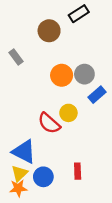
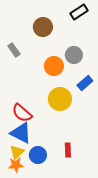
black rectangle: (79, 14) -> (79, 12), moved
gray circle: (84, 74) -> (74, 55), moved
yellow circle: (68, 113) -> (60, 99), size x1.5
red semicircle: (49, 123) -> (22, 113), moved

